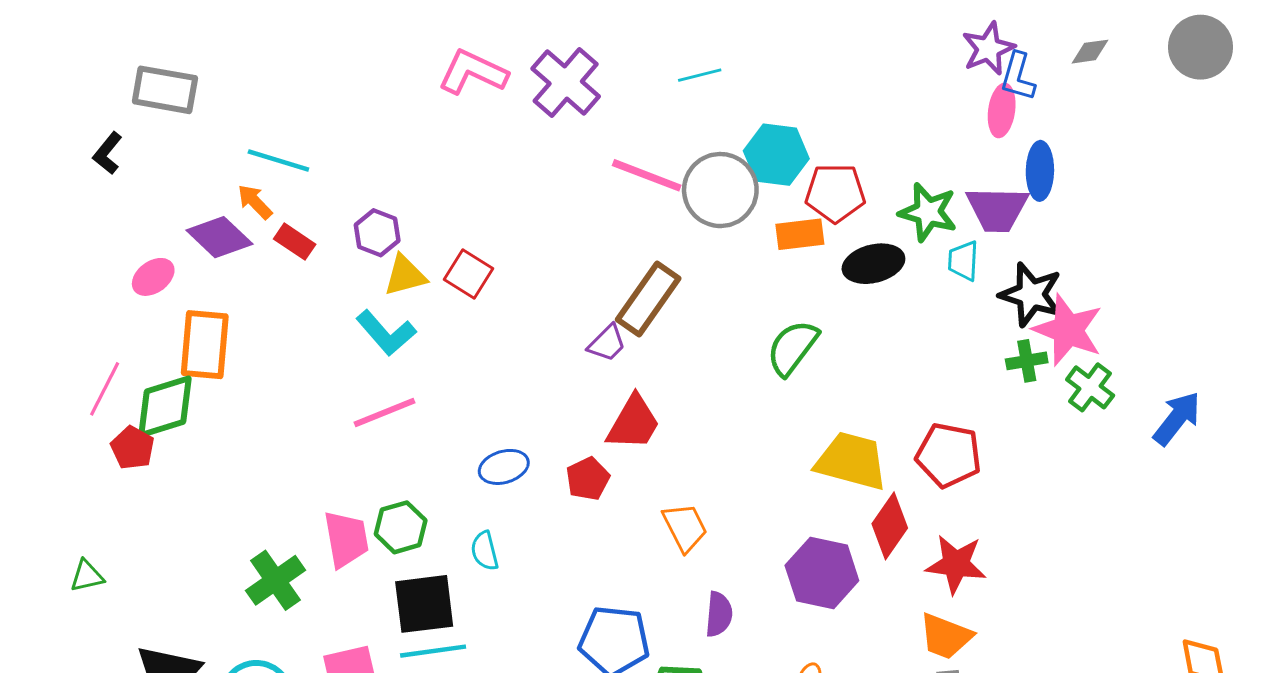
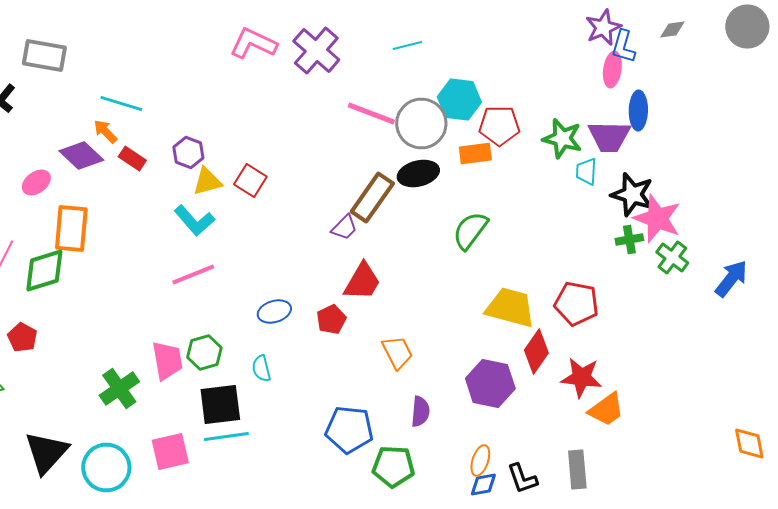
black ellipse: (873, 264) -> (418, 174), moved
red pentagon: (133, 448) -> (22, 338), moved
orange trapezoid: (946, 636) -> (606, 410), moved, turned -57

